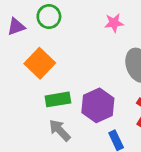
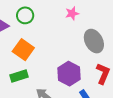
green rectangle: (58, 99) -> (19, 76), moved

